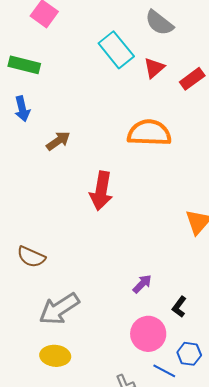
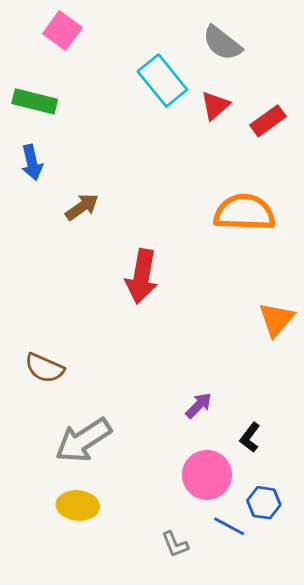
orange semicircle: (149, 133) -> (244, 212), moved

